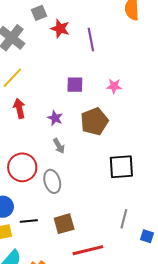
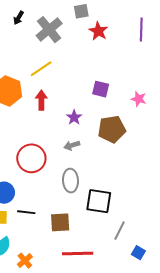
purple line: (91, 40) -> (141, 29), moved
gray arrow: (59, 146) -> (72, 145), turned 91
black square: (121, 167) -> (99, 201), moved
gray ellipse: (52, 181) -> (70, 181), moved

